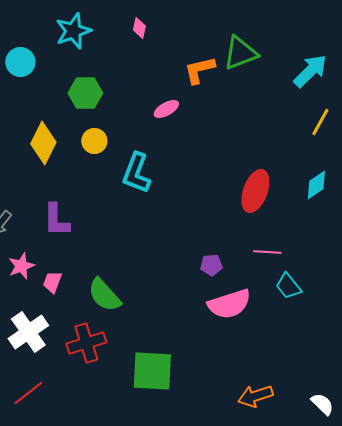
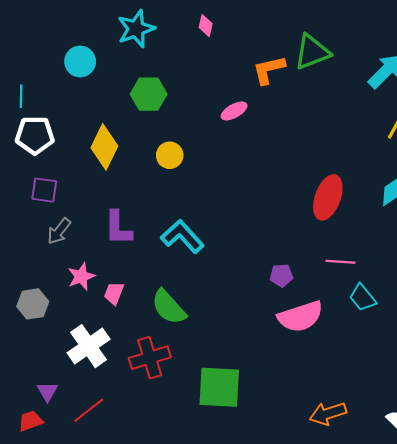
yellow circle: (94, 141) -> (170, 155), moved
cyan L-shape: (136, 173) -> (182, 236), moved, turned 117

